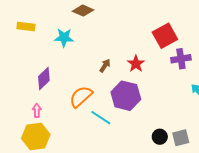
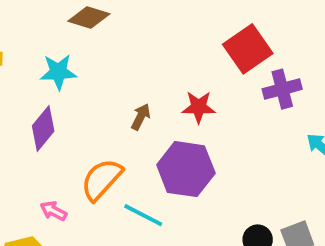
red star: (136, 64) -> (199, 107), turned -30
purple diamond: (44, 79) -> (43, 128), moved
pink arrow: (37, 111) -> (53, 211), moved, turned -56

